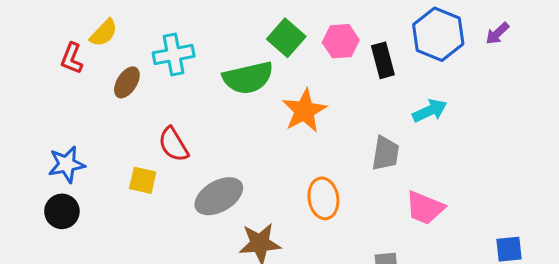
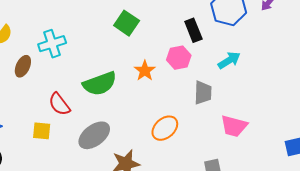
pink hexagon: (341, 41) -> (179, 58), moved
green semicircle: (248, 78) -> (100, 84), moved
orange star: (304, 111) -> (145, 71), size x0.7
orange ellipse: (323, 198) -> (165, 128), turned 64

